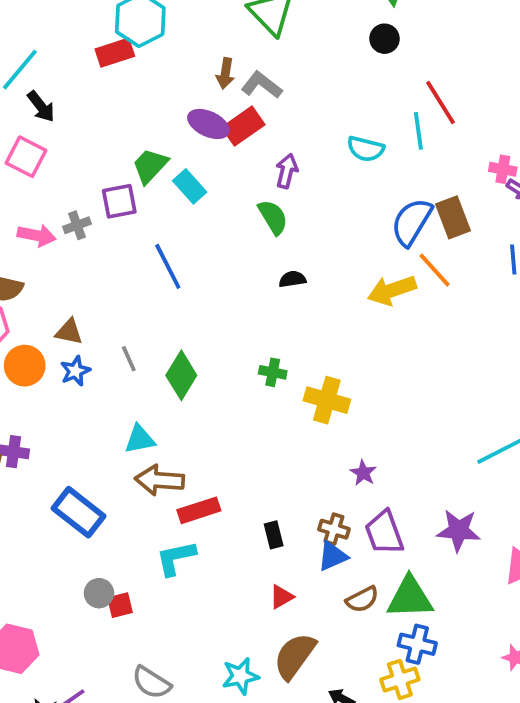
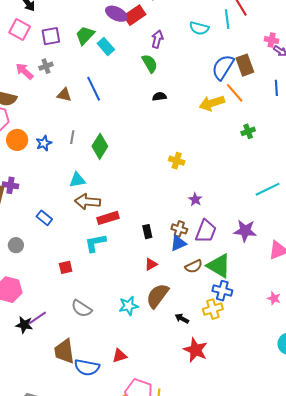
purple square: (119, 201) -> (51, 36), moved
pink arrow: (37, 235) -> (24, 71), turned -150
brown triangle: (69, 332) -> (64, 95), moved
gray line: (129, 359) -> (72, 137), turned 32
green cross: (273, 372) -> (248, 131), moved, turned -32
yellow cross: (327, 400) -> (177, 161), size x0.7
blue rectangle: (79, 512) -> (44, 218), size x0.6
purple trapezoid: (384, 533) -> (206, 231), turned -140
gray circle: (99, 593) -> (16, 245), moved
green triangle: (410, 598) -> (219, 266), turned 32

